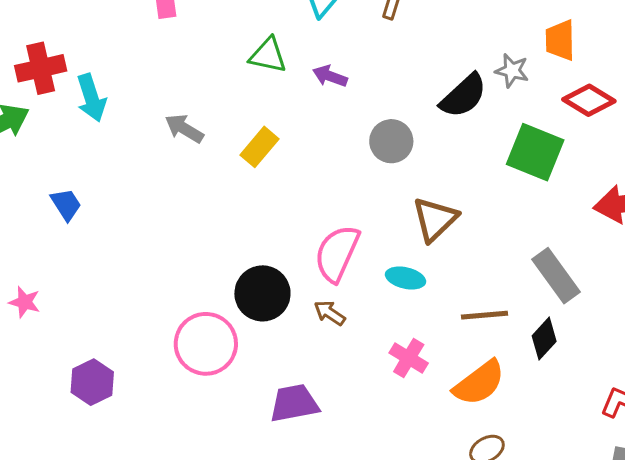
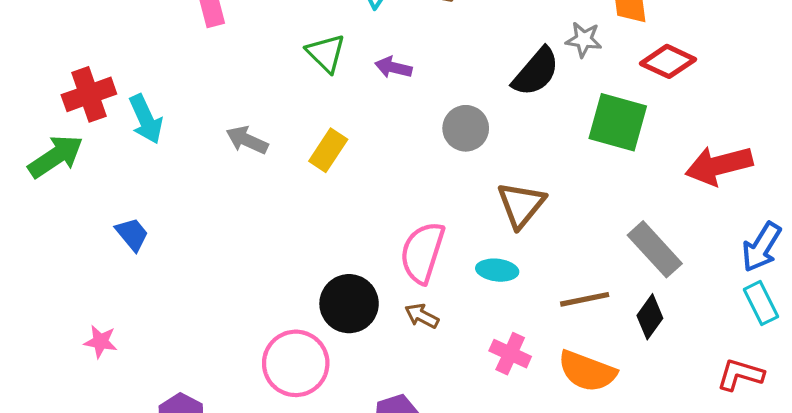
green triangle: (268, 55) -> (326, 53), turned 39
orange semicircle: (479, 383) -> (587, 371), turned 64

